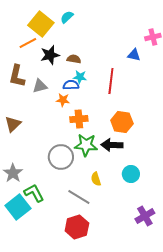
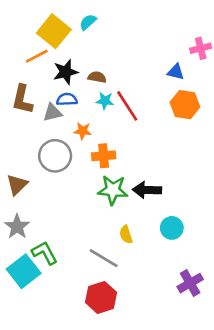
red line: (111, 81) -> (127, 106), moved, turned -40
blue semicircle: (71, 85) -> (67, 99), moved
orange hexagon: (122, 122) -> (185, 105), moved
brown triangle: (13, 124) -> (17, 185), moved
gray circle: (61, 157) -> (55, 156), moved

